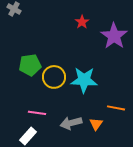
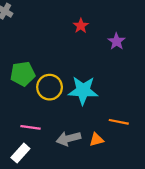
purple star: (114, 36) -> (117, 41), size x0.6
orange triangle: (96, 124) -> (96, 140), turned 40

